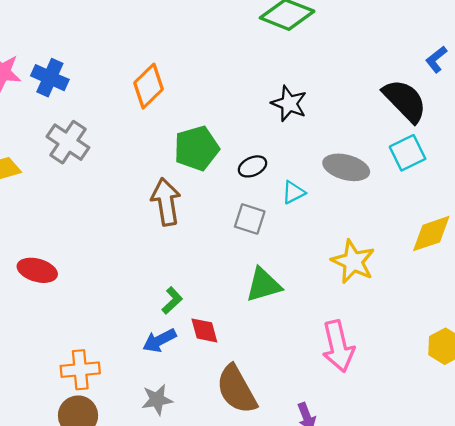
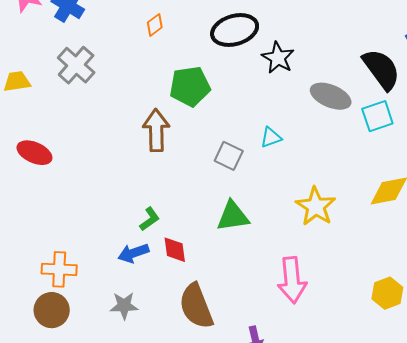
orange diamond: (149, 86) -> (155, 25), size x0.6
black ellipse: (252, 166) -> (235, 30), moved, size x1.8
gray ellipse: (346, 167) -> (331, 96), moved
red ellipse: (37, 270) -> (34, 153), moved

